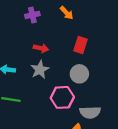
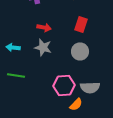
gray star: (40, 70) -> (43, 47), turned -30
pink hexagon: (62, 97) -> (64, 85), moved

